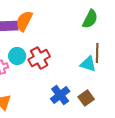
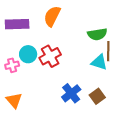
green semicircle: (90, 19) -> (97, 34), moved, turned 54
orange semicircle: (24, 21) -> (52, 16), moved

